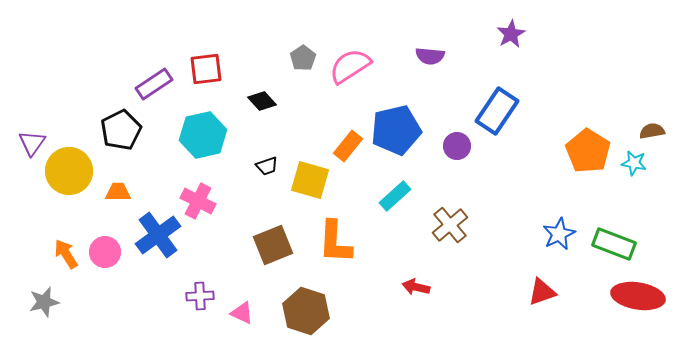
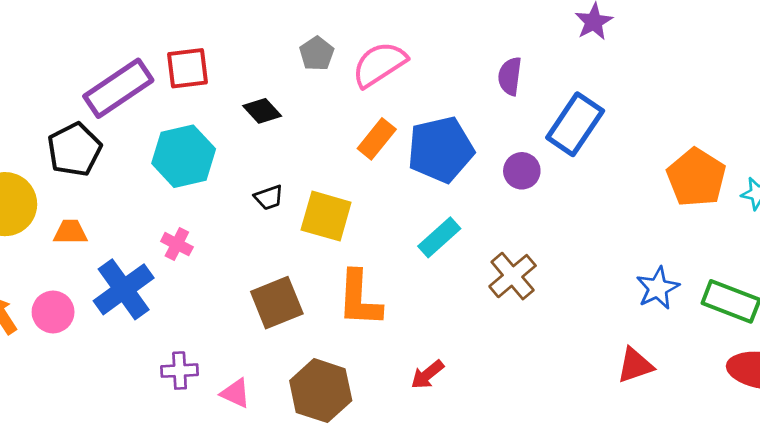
purple semicircle: (430, 56) -> (510, 76), moved, turned 92
purple rectangle: (154, 84) -> (118, 88), size x1.4
orange rectangle: (348, 146) -> (377, 139), moved
pink cross: (198, 201) -> (177, 244), size x0.7
red arrow: (416, 287) -> (427, 375), moved, turned -52

